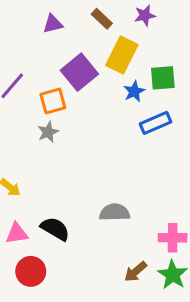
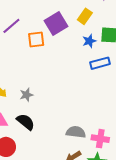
yellow rectangle: (122, 55) -> (85, 16), size x0.7
gray star: (48, 132) -> (26, 95), moved
gray semicircle: (115, 212) -> (76, 132), moved

